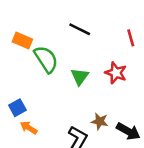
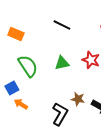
green semicircle: (46, 59) -> (28, 66), moved
green triangle: (80, 77) -> (62, 63), turned 42

